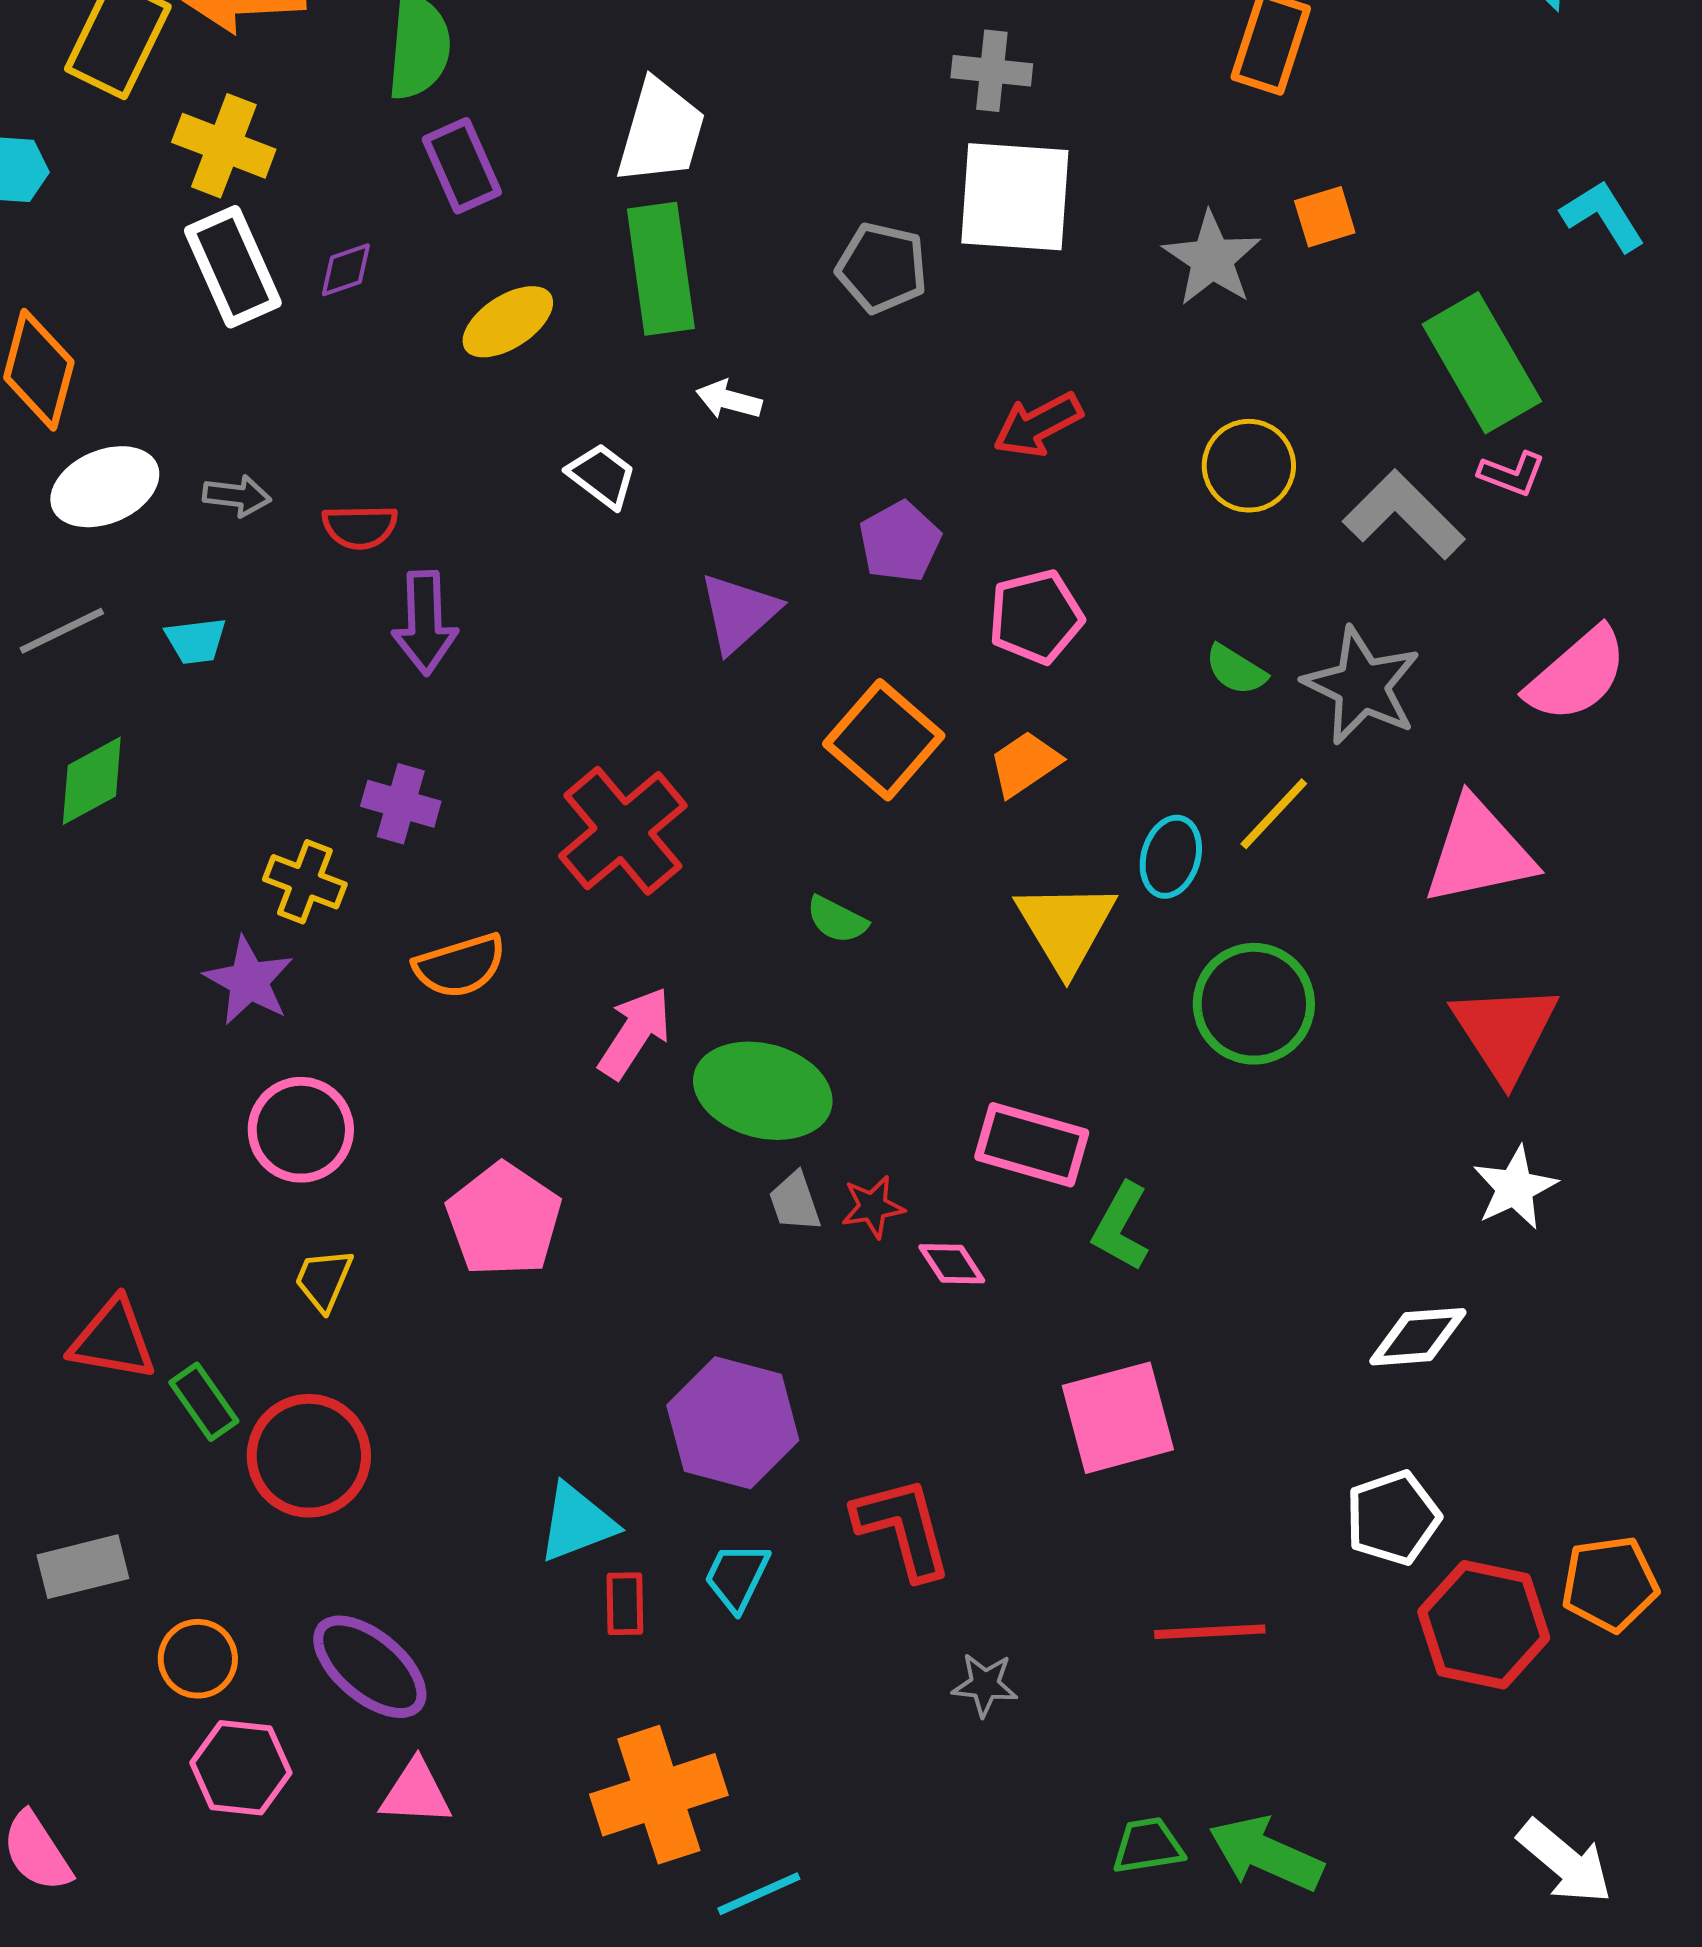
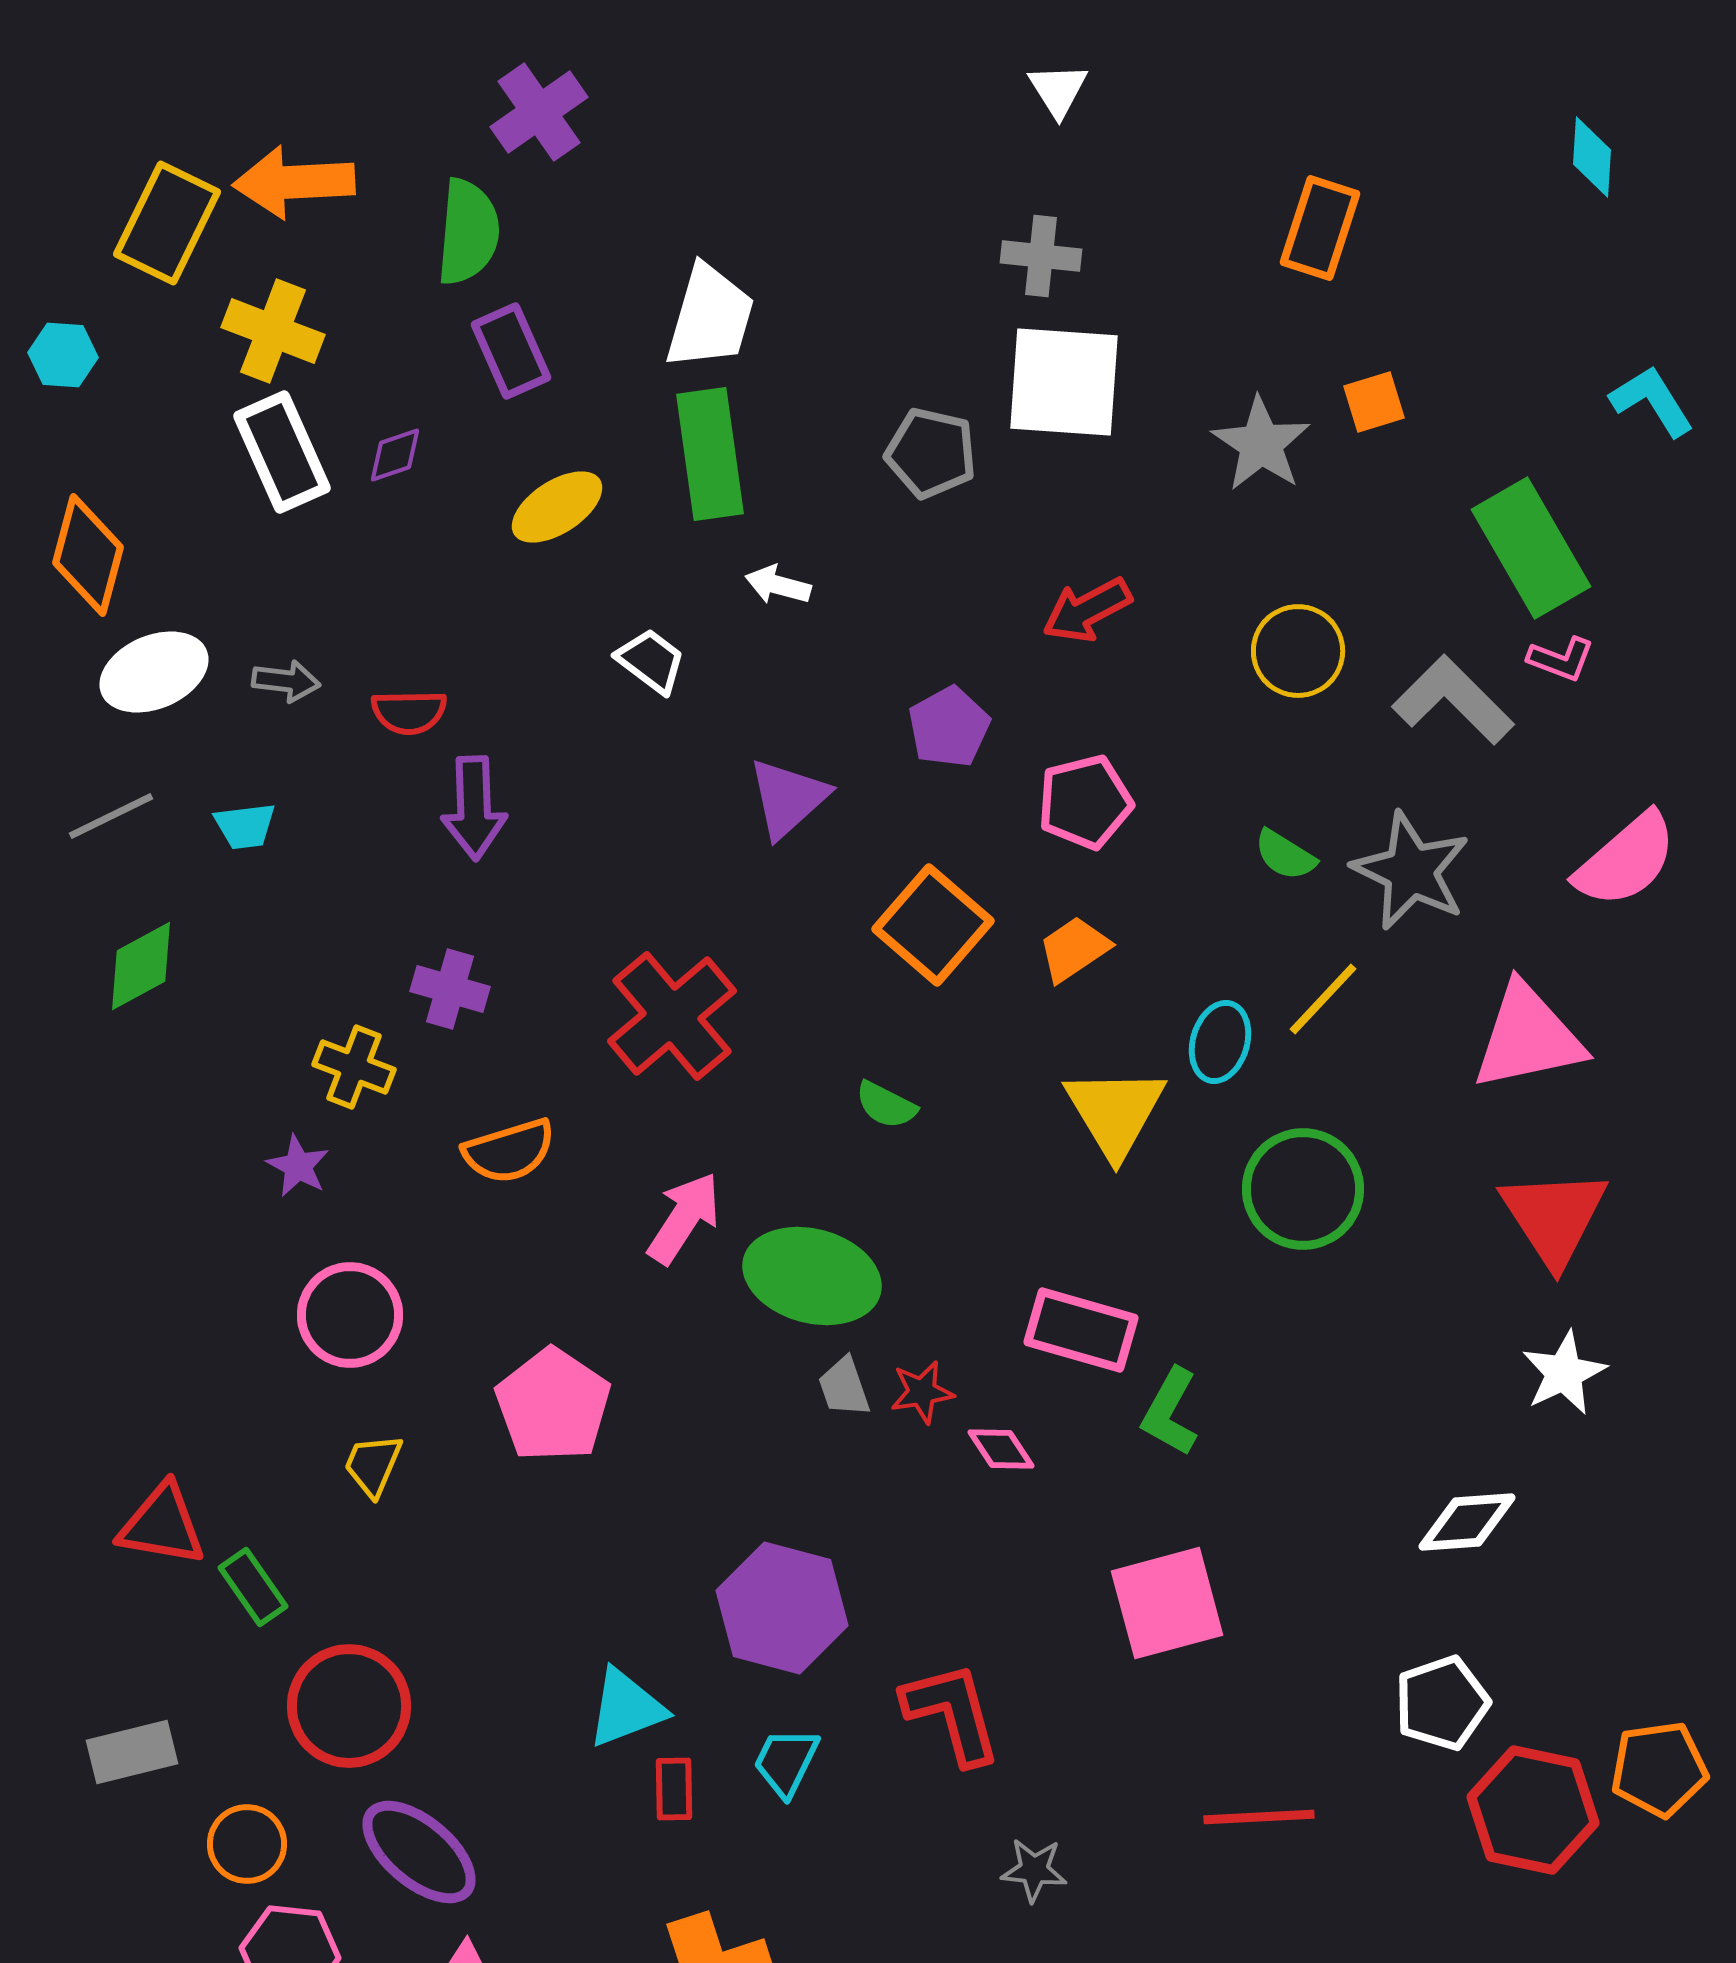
purple star: (249, 981) -> (298, 1166), size x0.7
red circle: (309, 1456) -> (349, 1706), moved

